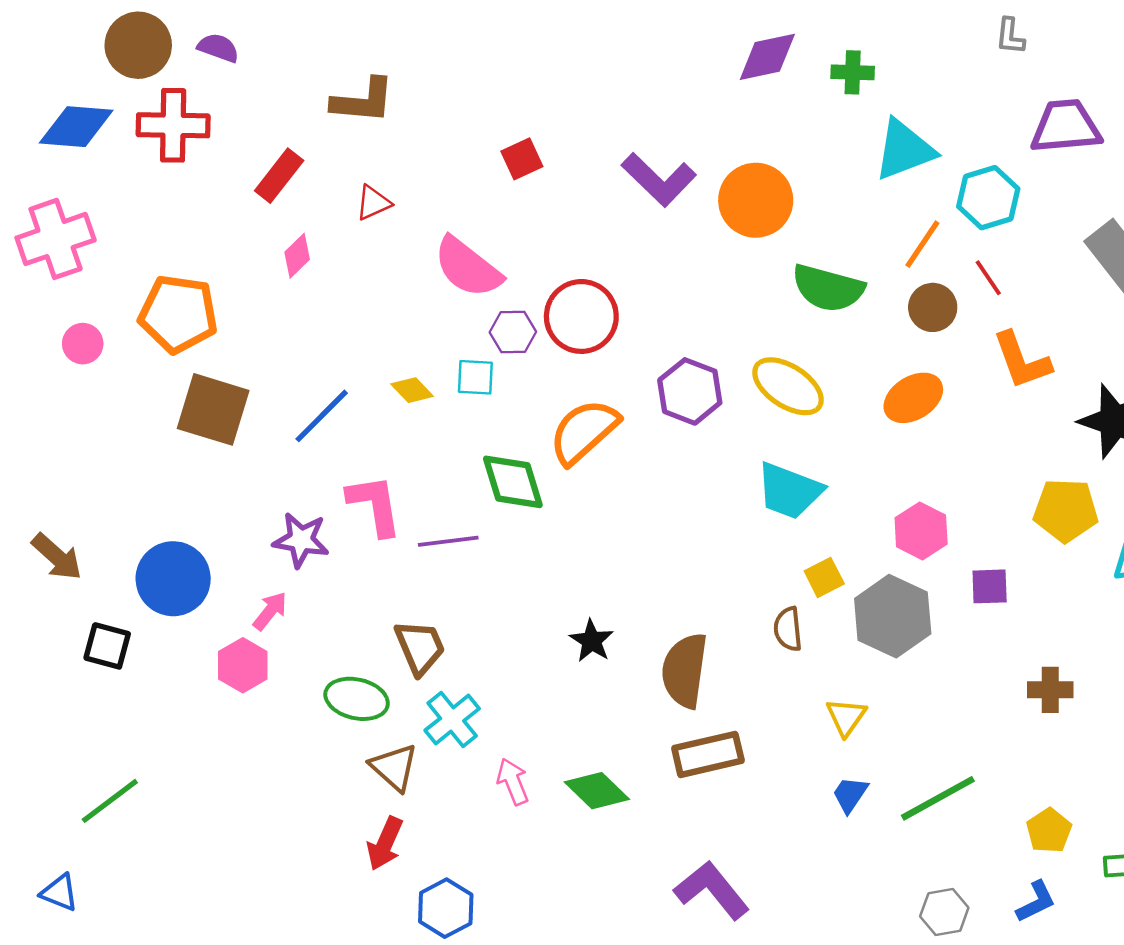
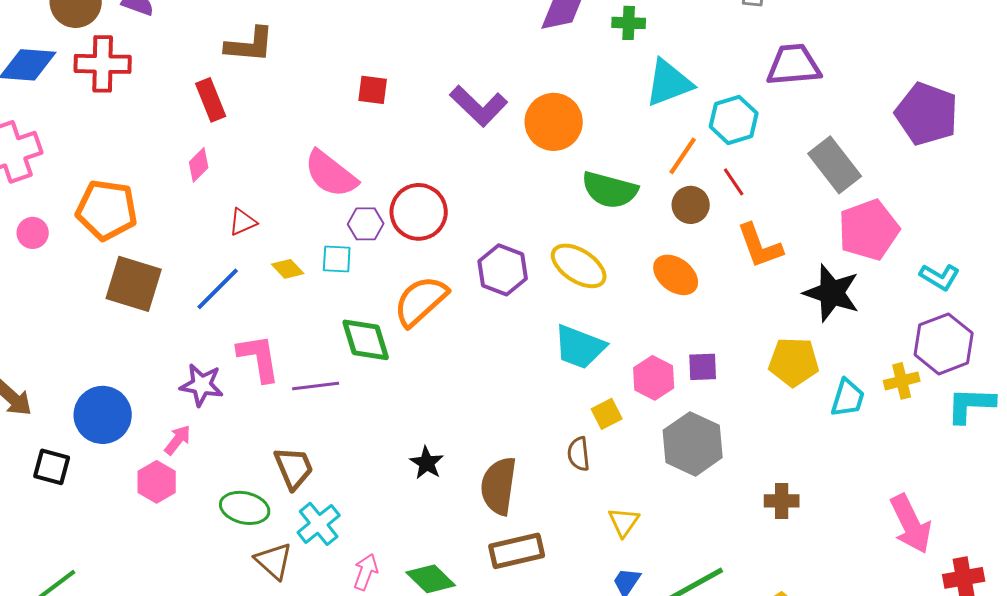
red square: (522, 159) -> (373, 90), turned 32
red rectangle: (279, 176) -> (211, 100), moved, turned -60
red triangle: (373, 203) -> (243, 222), moved
orange ellipse: (913, 398) -> (676, 275), turned 69
pink hexagon: (921, 531) -> (654, 378), moved
purple square: (990, 586) -> (703, 367), moved
gray hexagon: (893, 616) -> (693, 444), moved
pink arrow: (513, 782) -> (366, 572), turned 42

